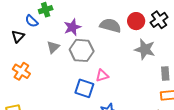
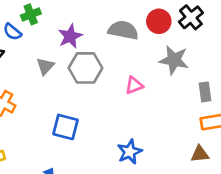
pink triangle: (102, 76) -> (134, 85), moved
blue square: (84, 88) -> (65, 127), moved

